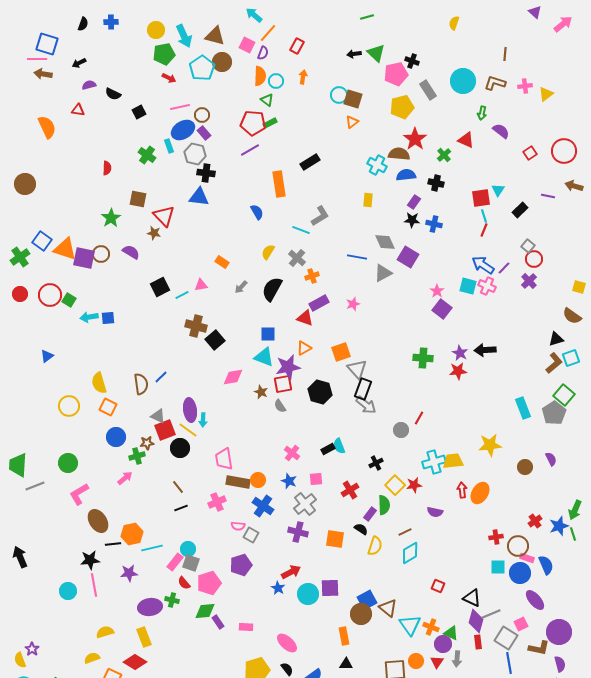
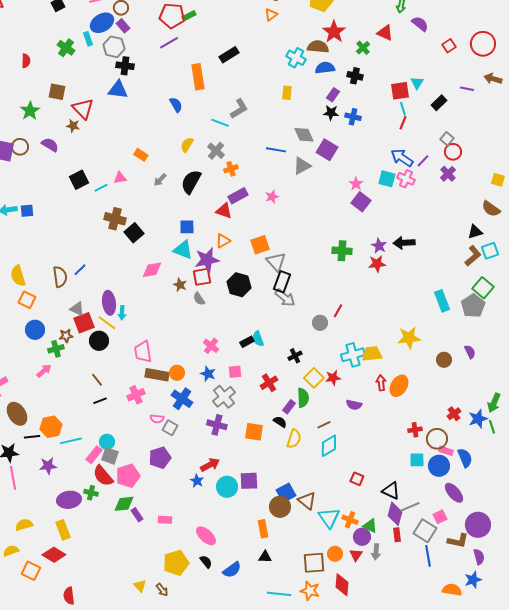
red semicircle: (184, 583) -> (103, 476), size x1.6

